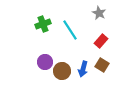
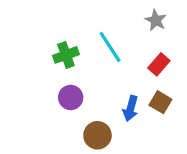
green cross: (43, 24) -> (66, 55), moved
brown circle: (62, 71) -> (97, 135), moved

